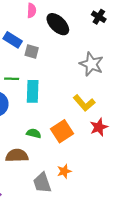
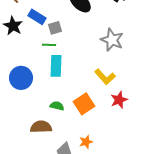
gray square: (32, 51) -> (55, 28), turned -32
green line: (12, 79) -> (49, 45), moved

